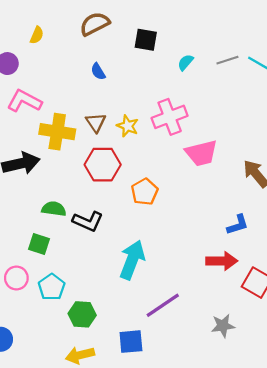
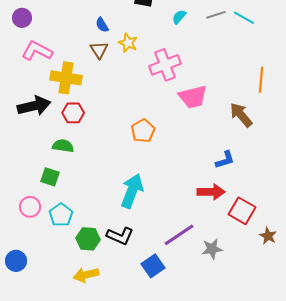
brown triangle: (96, 123) -> (99, 50), moved
yellow star: (128, 126) -> (128, 43), moved
red hexagon: (103, 165) -> (73, 113), moved, size x0.7
black L-shape: (88, 221) -> (120, 236), moved
purple line: (163, 305) -> (179, 235), moved
blue square: (131, 342) -> (153, 266), moved, turned -30

